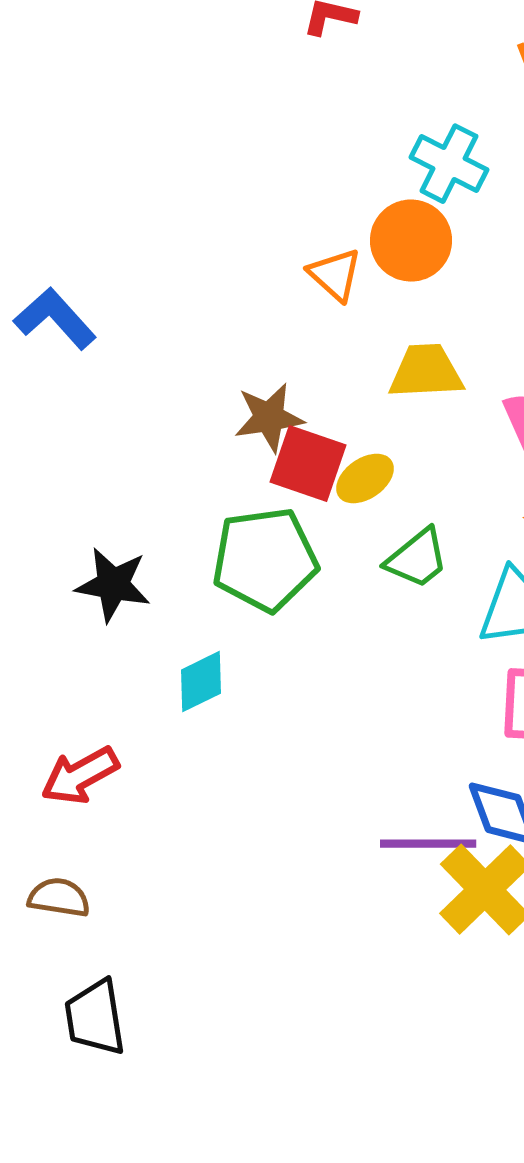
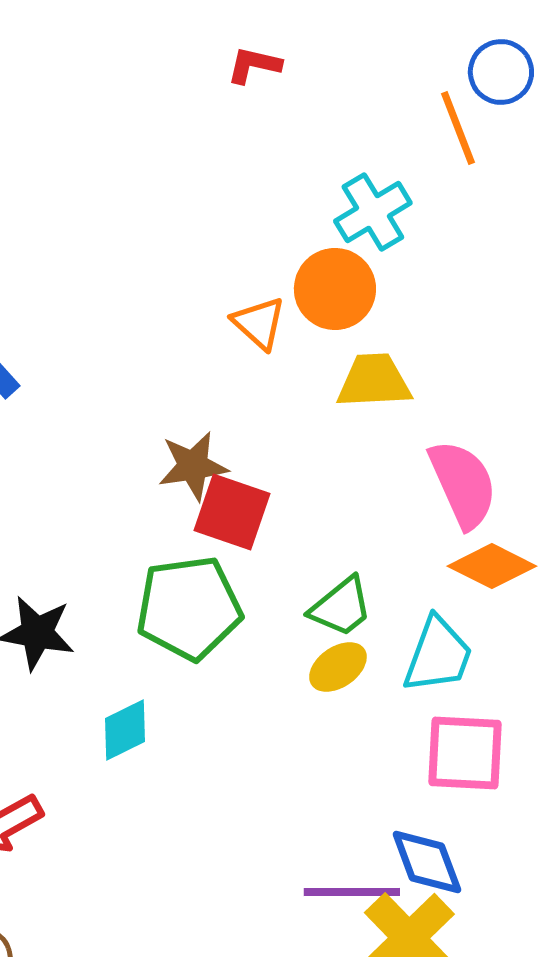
cyan cross: (449, 164) -> (373, 212), turned 32
yellow trapezoid: (426, 372) -> (374, 381), moved
yellow ellipse: (365, 479) -> (338, 667), moved

